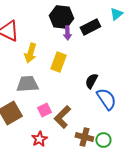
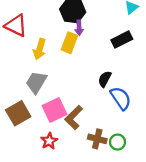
black rectangle: (90, 27) -> (122, 39), moved
yellow rectangle: (58, 62) -> (69, 43), moved
gray trapezoid: (27, 84) -> (36, 82), turned -55
pink square: (44, 110) -> (54, 110), size x1.6

